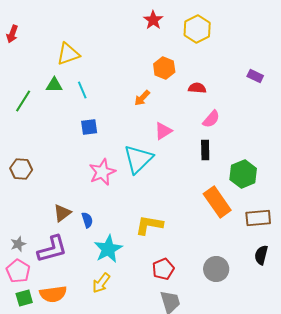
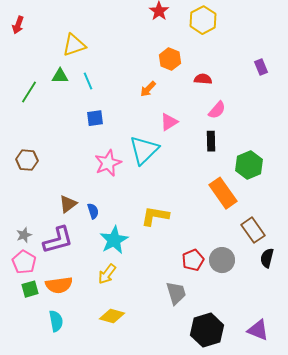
purple rectangle: (255, 76) -> (261, 67), turned 42
brown rectangle: (258, 218) -> (253, 230), moved, turned 60
black semicircle: (261, 255) -> (267, 258), moved
red pentagon: (163, 269) -> (193, 260), moved

